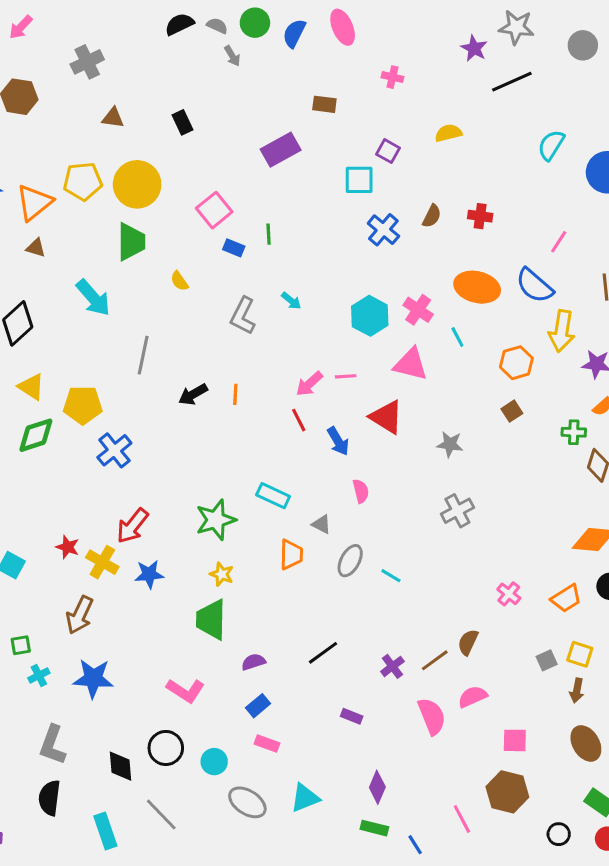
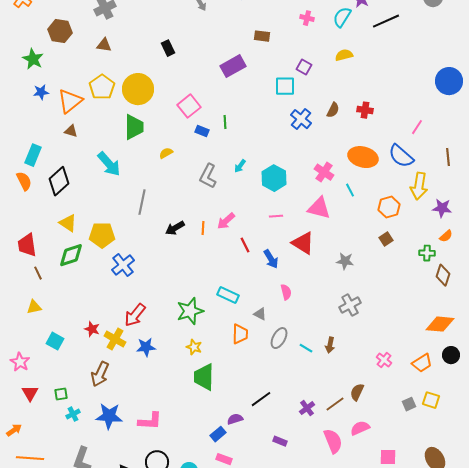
brown triangle: (113, 118) -> (104, 45), moved
cyan semicircle: (551, 145) -> (342, 17), moved
yellow pentagon: (83, 181) -> (102, 87), turned -30
yellow semicircle: (179, 281) -> (166, 153), turned 96
cyan arrow: (291, 301) -> (240, 166), turned 88
cyan hexagon: (370, 316) -> (274, 178), moved
pink arrow: (309, 384) -> (226, 221), moved
green trapezoid: (211, 620) -> (204, 377), moved
purple semicircle: (253, 662) -> (235, 419), moved
pink L-shape: (185, 691) -> (150, 421), moved, turned -30
brown arrow: (577, 691) -> (330, 345), moved

